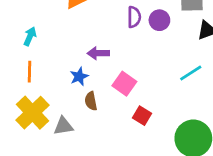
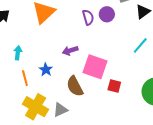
blue star: (79, 76) -> (46, 70), moved
pink square: (124, 84) -> (95, 67), size x1.4
brown semicircle: (91, 101) -> (75, 86), size x1.5

